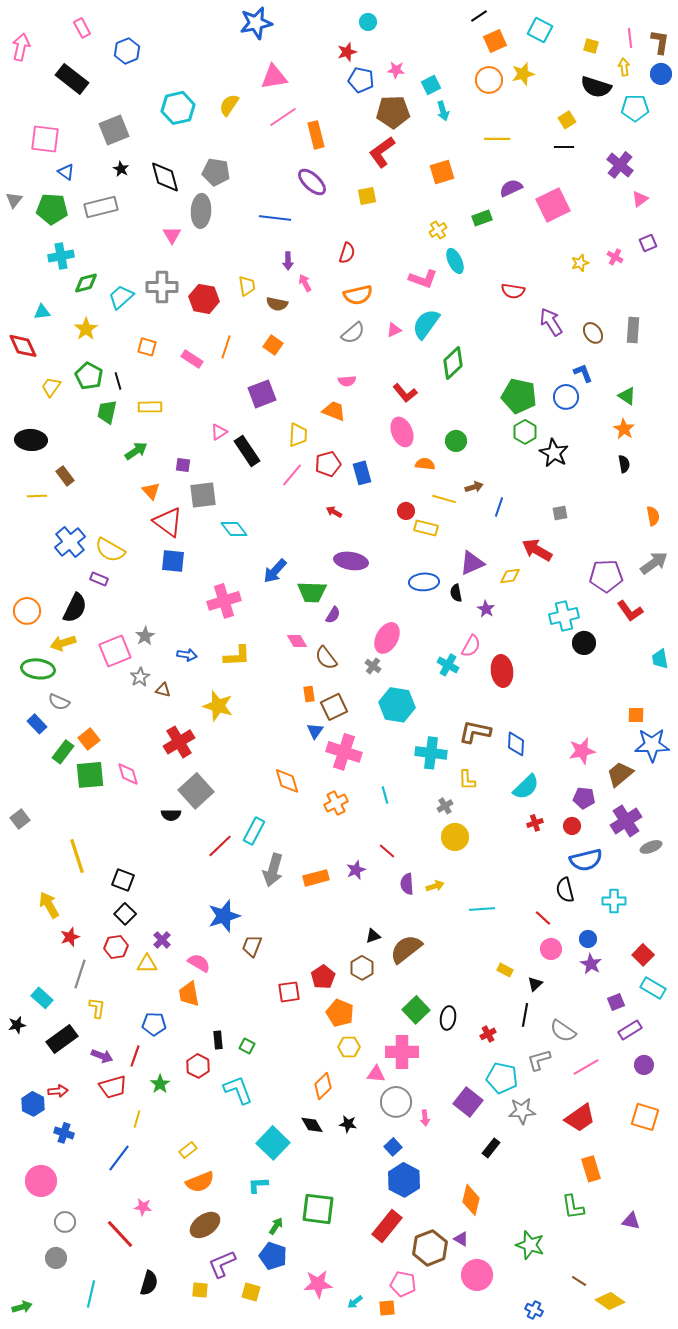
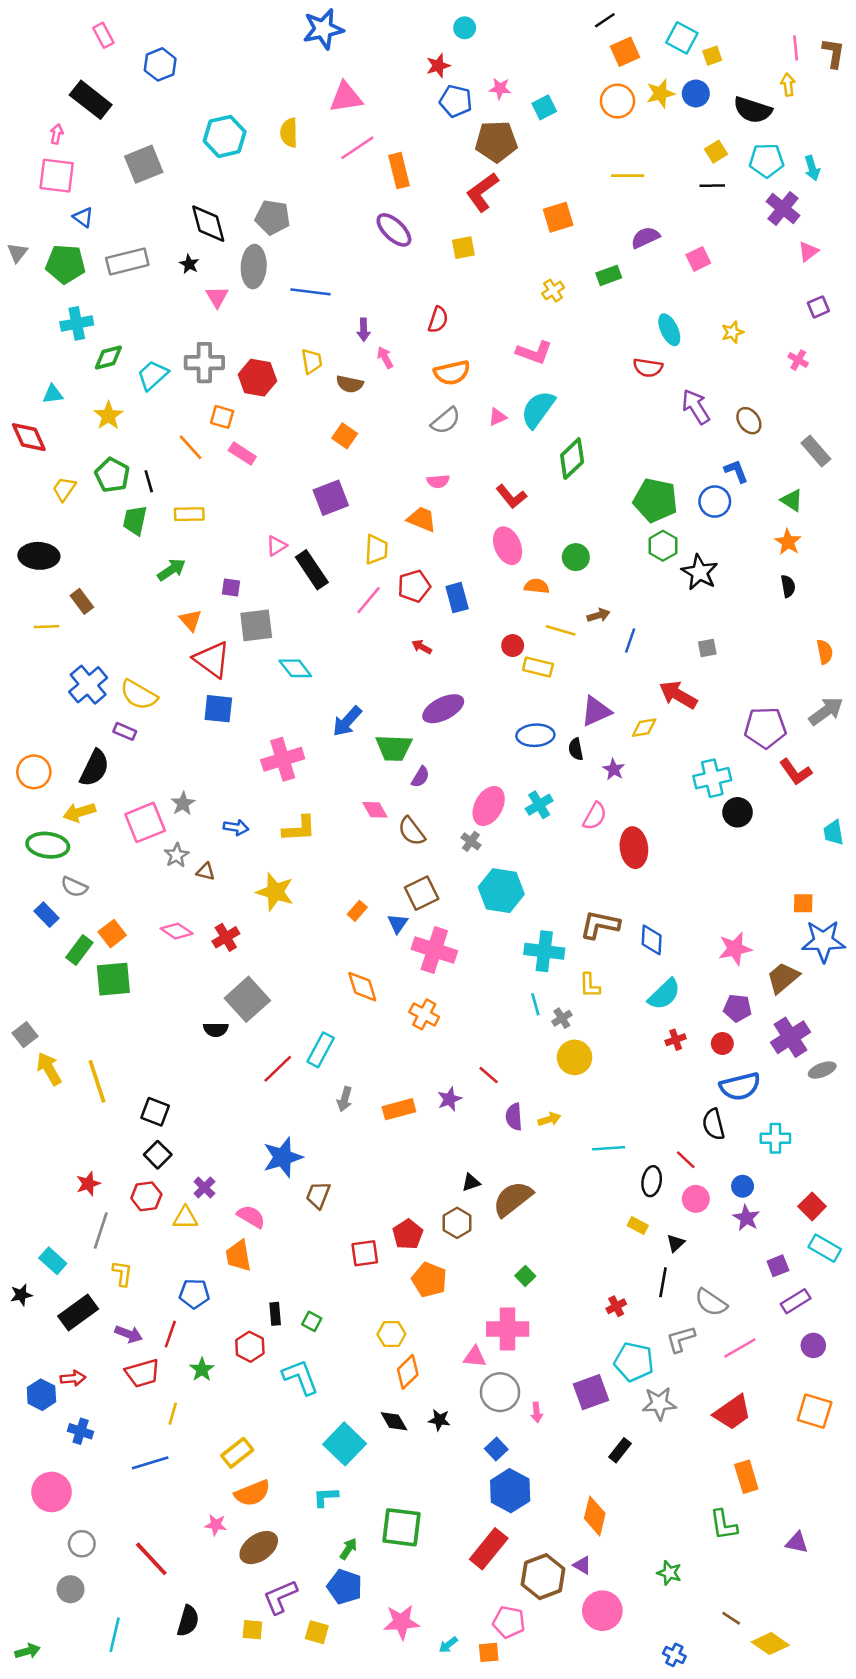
yellow square: (591, 46) -> (712, 56), moved, turned -35
pink arrow: (21, 47) -> (57, 134), moved, size x0.6
blue circle: (661, 74) -> (696, 93), moved
yellow semicircle: (229, 105) -> (289, 133), turned -35
cyan pentagon: (635, 108) -> (767, 160), moved
cyan arrow: (443, 111) -> (812, 168), moved
black star: (121, 169) -> (189, 264), moved
pink square: (553, 205) -> (698, 259), size x0.6
blue line: (275, 218) -> (311, 292), moved
pink cross: (615, 257) -> (798, 360), moved
cyan ellipse: (455, 261) -> (669, 330), moved
gray rectangle: (633, 330) -> (816, 451), moved, turned -45
orange square: (147, 347) -> (222, 417), moved
orange line: (226, 347) -> (190, 447), moved, turned -60
purple ellipse: (351, 561) -> (443, 709), turned -36
cyan cross: (448, 665) -> (539, 805), moved, turned 30
orange rectangle: (309, 694) -> (357, 911), moved, turned 49
red cross: (179, 742) -> (226, 937), size x0.7
pink diamond: (128, 774) -> (177, 931), moved, turned -40
cyan line: (385, 795) -> (535, 1004), moved
orange cross: (336, 803) -> (424, 1014), turned -35
gray arrow: (273, 870) -> (345, 1099), size x0.6
yellow arrow: (49, 905) -> (49, 1069), moved
green square: (416, 1010) -> (525, 1276), size x0.6
black ellipse: (448, 1018) -> (652, 1181), moved
yellow hexagon: (349, 1047) -> (391, 1334), moved
purple square: (468, 1102) -> (591, 1392), turned 32
yellow rectangle: (188, 1150) -> (237, 1453), size x1.4
blue line: (119, 1158) -> (150, 1463), turned 36
pink star: (143, 1207) -> (216, 1525), moved
green star: (530, 1245) -> (669, 1573), size x0.7

